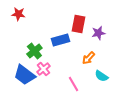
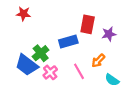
blue trapezoid: (24, 75) -> (27, 65), moved
pink line: (73, 84) -> (79, 71), moved

